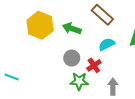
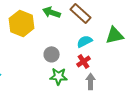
green arrow: (72, 28) -> (52, 12), moved
red cross: (94, 65) -> (84, 61), moved

